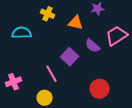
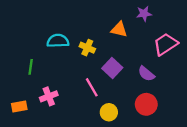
yellow cross: (48, 14) -> (87, 48), moved
purple semicircle: (93, 46) -> (146, 74), moved
yellow circle: (45, 98) -> (109, 112), moved

